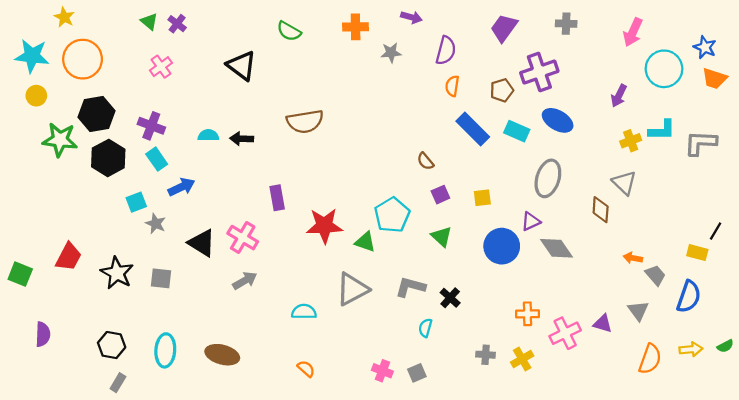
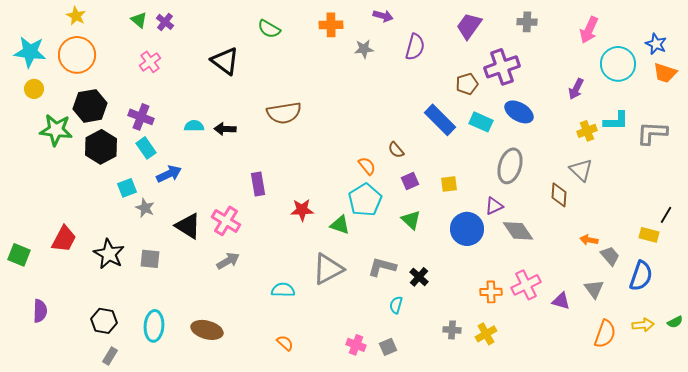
yellow star: (64, 17) -> (76, 16), moved
orange semicircle: (452, 86) -> (367, 166), moved, turned 132
red star: (324, 226) -> (302, 210), size x0.7
pink cross: (565, 333) -> (526, 285), moved

